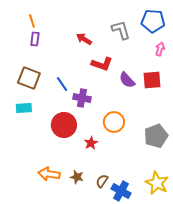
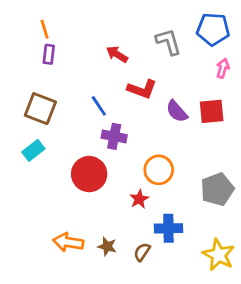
blue line: (62, 84) -> (99, 106), moved
cyan rectangle: (24, 108) -> (33, 150), turned -35
red star: (91, 143) -> (139, 199), moved
blue cross: (121, 191) -> (168, 228), moved, turned -30

